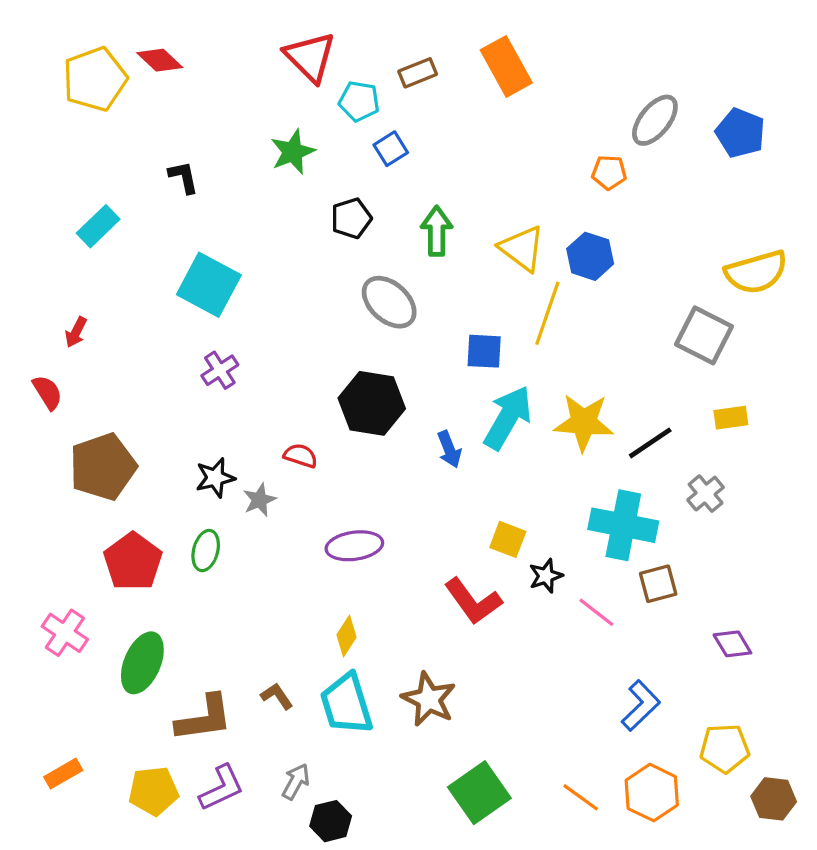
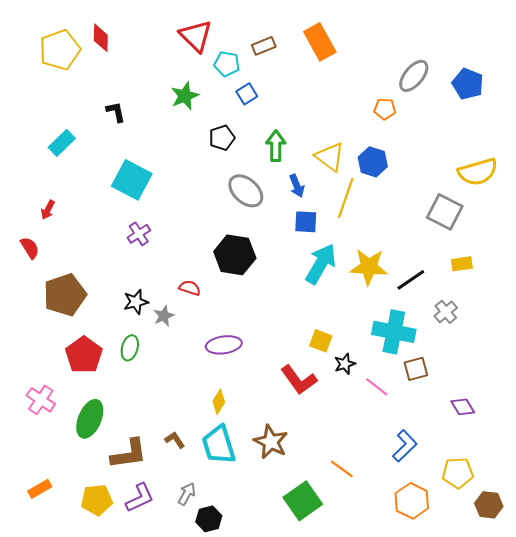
red diamond: (160, 60) -> (101, 38), turned 48
blue arrow: (449, 449) -> (297, 186), moved
orange line: (581, 797) -> (342, 469), moved

